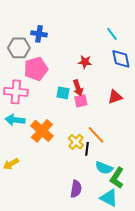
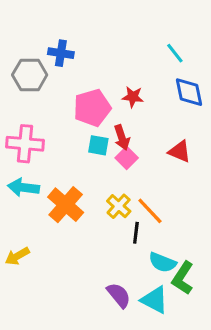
pink pentagon: (36, 69) -> (92, 108), moved
red triangle: (115, 97) -> (180, 152), turned 42
pink square: (81, 101) -> (127, 158), turned -32
yellow cross: (76, 142) -> (119, 206), moved
purple semicircle: (76, 189) -> (119, 295), turned -48
cyan triangle: (109, 198) -> (155, 300), moved

